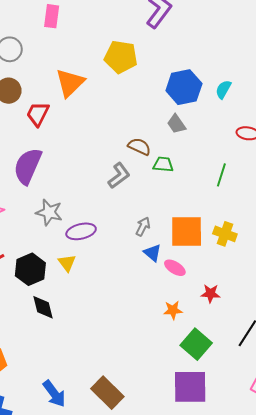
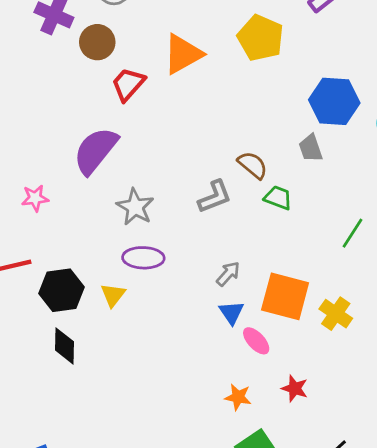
gray star: (49, 212) -> (135, 207), moved

